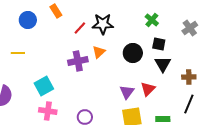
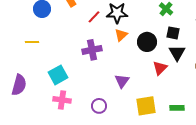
orange triangle: (99, 52) -> (121, 35), moved
red triangle: (148, 89) -> (160, 68), moved
purple triangle: (127, 92) -> (122, 81), moved

